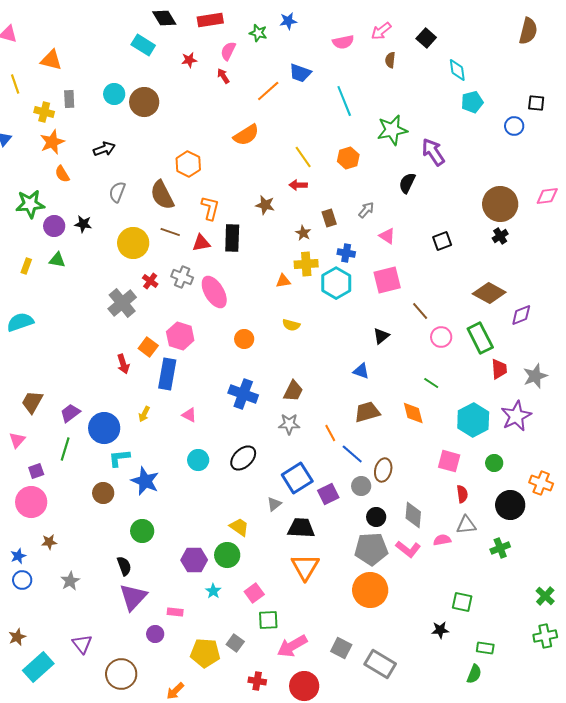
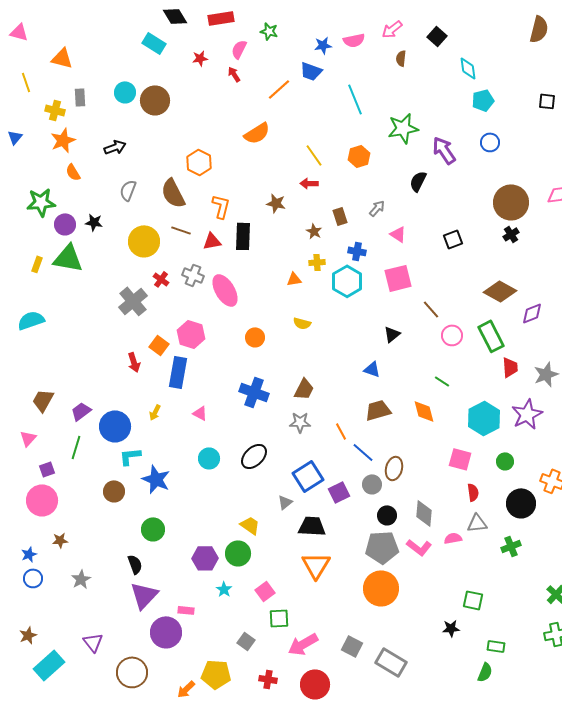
blue star: (288, 21) -> (323, 45), moved
blue circle: (514, 126) -> (490, 142), moved
green triangle: (57, 260) -> (68, 258), size x1.8
yellow cross: (306, 264) -> (317, 262), size x0.7
purple circle: (155, 634) -> (166, 632), size x1.8
yellow pentagon: (205, 653) -> (216, 674), moved

